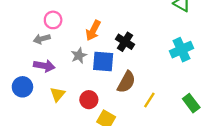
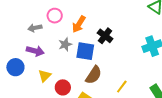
pink circle: (53, 20) -> (55, 16), moved
brown semicircle: (126, 82) -> (94, 75), moved
red circle: (89, 100) -> (63, 87), moved

